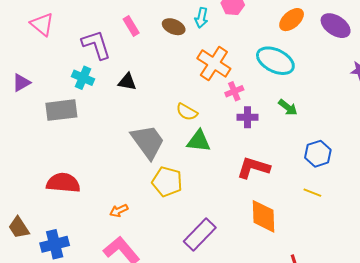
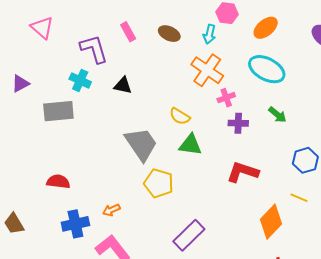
cyan arrow: (201, 18) -> (209, 34), moved
orange ellipse: (292, 20) -> (266, 28), moved
red semicircle: (63, 183) -> (58, 182), size x0.7
orange diamond: (264, 216) -> (271, 222), moved, turned 44
blue cross: (55, 244) -> (75, 224), moved

